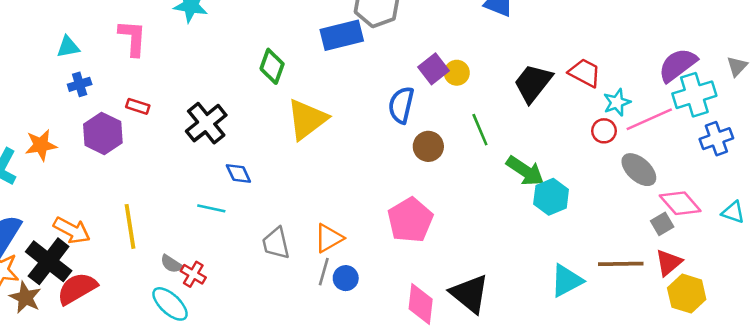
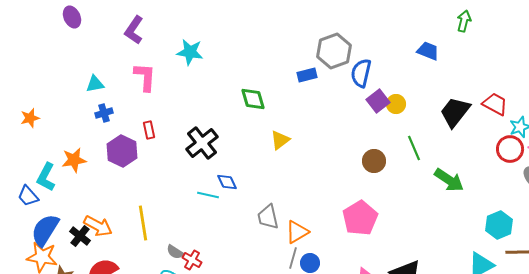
blue rectangle: (342, 35) -> (307, 75), size x0.6
green diamond: (272, 66) -> (253, 99), turned -36
blue semicircle: (401, 105) -> (361, 73), moved
red rectangle: (138, 106) -> (149, 130), turned 60
yellow triangle: (307, 119) -> (280, 140), size x0.6
red circle: (604, 131) -> (510, 149), size x1.4
cyan hexagon: (551, 197) -> (499, 225), moved
cyan line: (211, 208) -> (208, 195), moved
gray trapezoid: (276, 243) -> (268, 217), moved
black cross: (49, 261) -> (80, 236), moved, size x0.6

